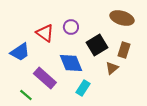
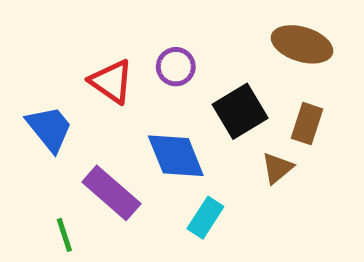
blue trapezoid: (20, 52) -> (50, 129), turned -95
green line: (26, 95) -> (64, 235), turned 32

